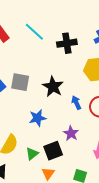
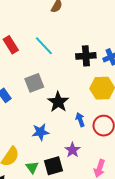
black cross: (67, 43) -> (86, 56), moved
gray square: (20, 82) -> (34, 83), moved, turned -36
green triangle: (32, 154) -> (32, 167), turned -32

